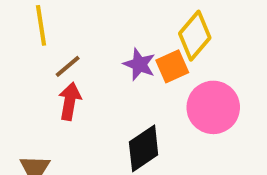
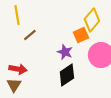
purple star: (139, 64) -> (65, 52), moved
red arrow: (70, 101) -> (18, 69), moved, turned 90

